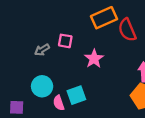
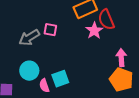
gray arrow: (42, 50) -> (29, 38), size x1.5
pink star: (94, 59) -> (94, 31), moved

